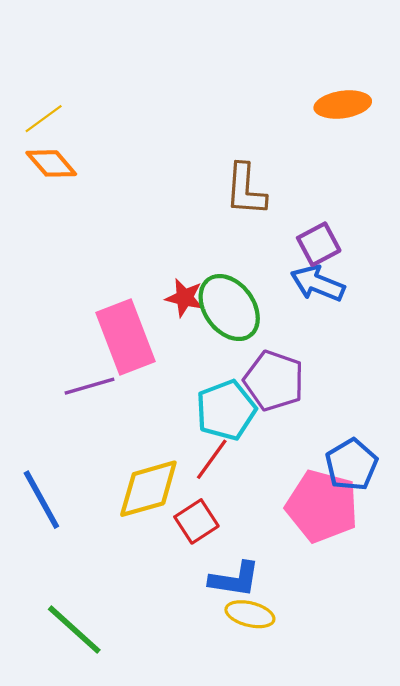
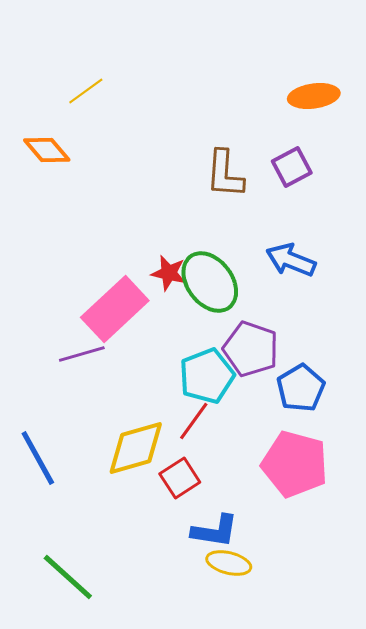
yellow line: (44, 119) -> (86, 91), moved
purple square: (319, 244) -> (292, 167), moved
pink rectangle: (126, 337) -> (115, 309), turned 68
blue pentagon: (351, 465) -> (301, 388), moved

